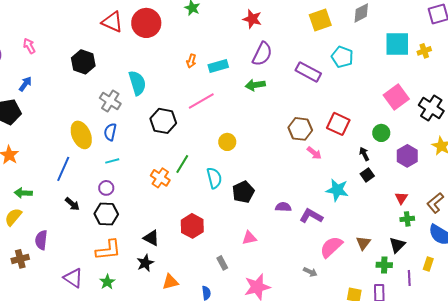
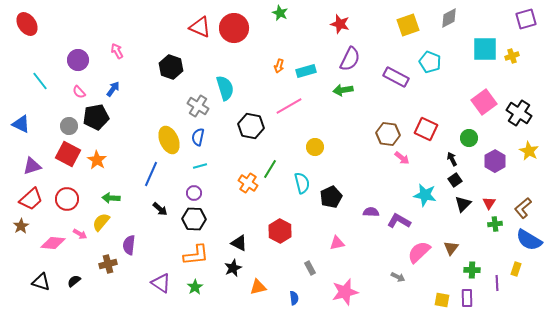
black triangle: (397, 245) -> (463, 204), moved

